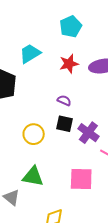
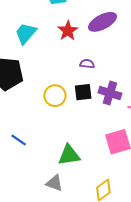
purple semicircle: (64, 100) -> (87, 64), moved
yellow circle: (34, 134) -> (55, 96), moved

